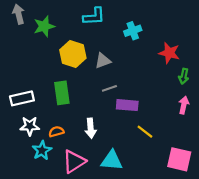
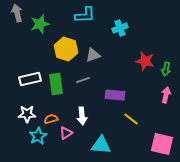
red star: (169, 53) -> (145, 61), moved
gray line: (109, 88) -> (83, 80), moved
white rectangle: (22, 98) -> (30, 79), moved
pink triangle: (74, 162) -> (66, 133), moved, size x0.6

